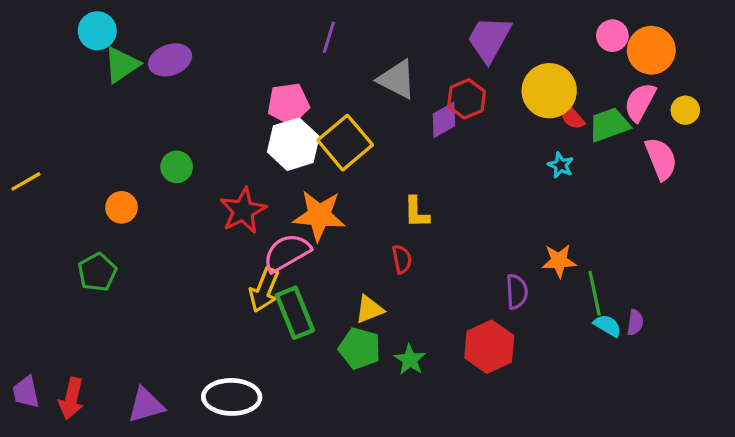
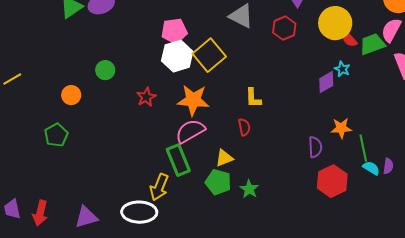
purple diamond: (444, 120) -> (326, 82), moved
red star: (243, 211) -> (146, 97), size x0.7
pink semicircle: (287, 253) -> (190, 131), moved
yellow arrow: (264, 290) -> (159, 187), moved
red hexagon: (489, 347) -> (332, 181), moved

